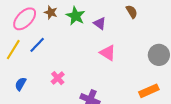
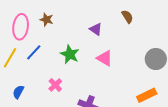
green star: (76, 16) -> (70, 54), moved
pink ellipse: (25, 19) -> (21, 27), turned -35

